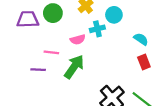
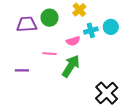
cyan circle: (114, 15) -> (111, 27), moved
purple line: (38, 70) -> (22, 70), moved

